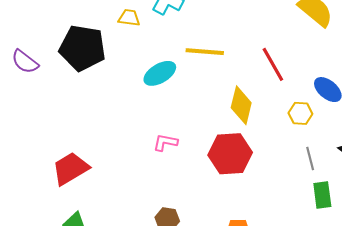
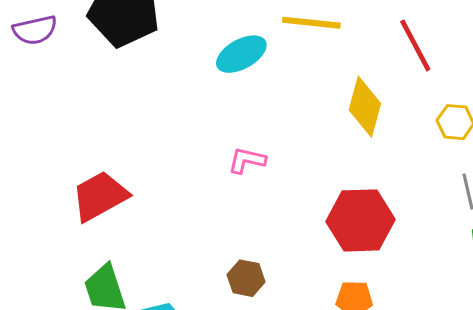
purple semicircle: (25, 62) -> (35, 30), turned -52
red hexagon: (230, 154) -> (361, 220), moved

